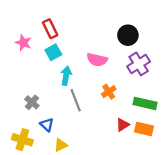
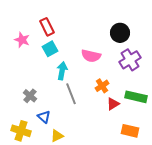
red triangle: (123, 125) -> (113, 104), moved
orange rectangle: (144, 129) -> (130, 131), moved

